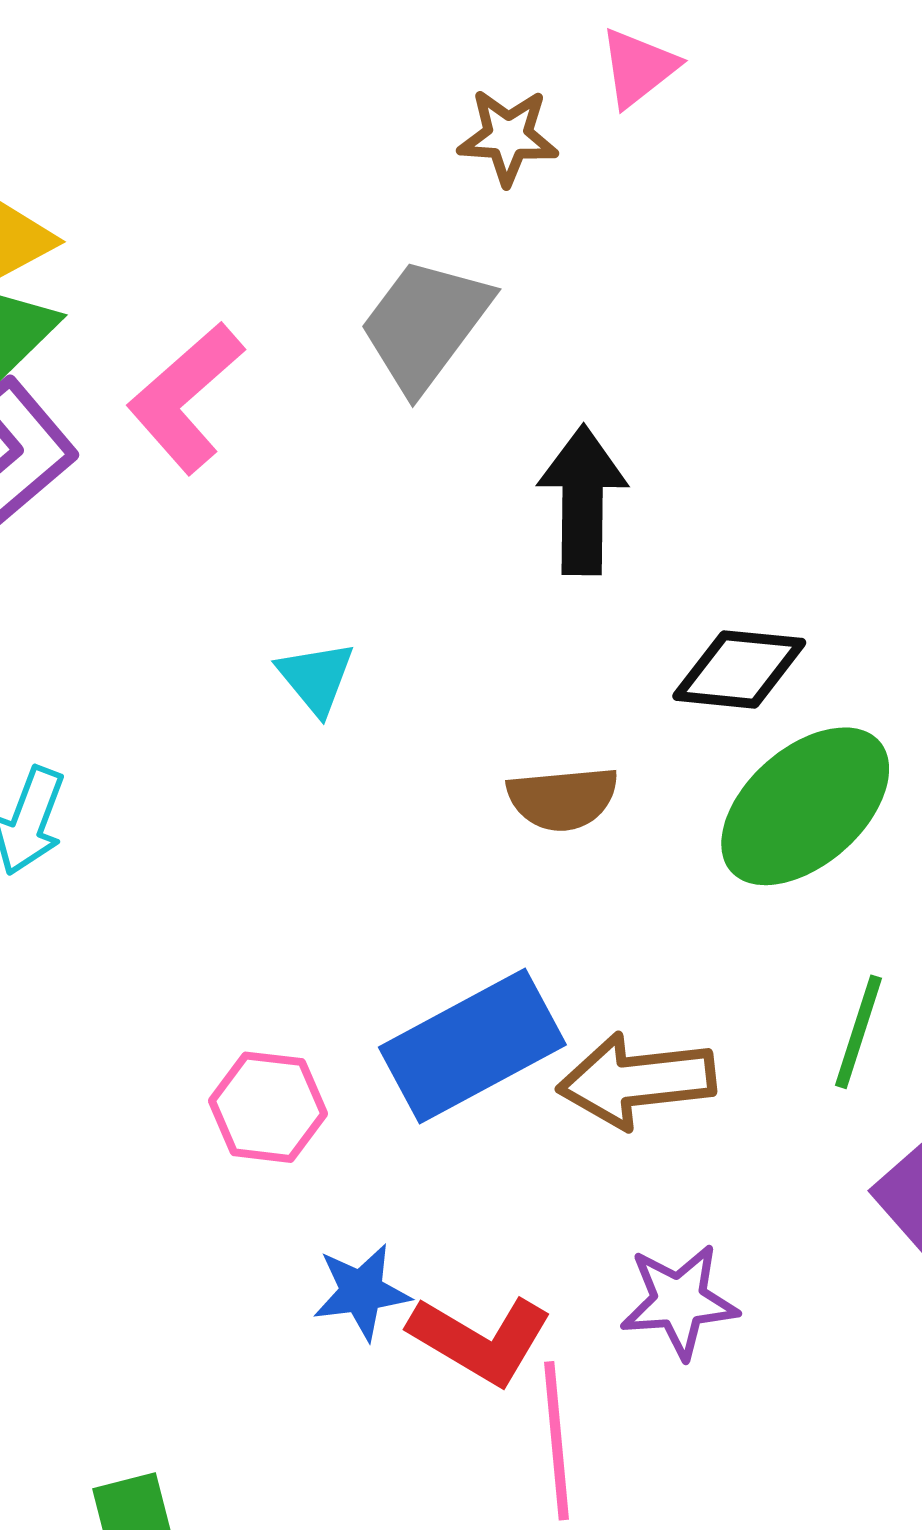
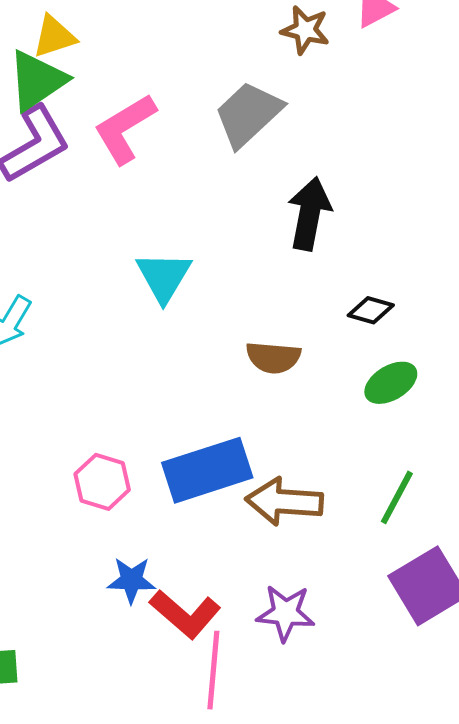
black diamond: (739, 669) -> (371, 310), size x0.7
cyan triangle: (316, 678) -> (164, 277), size x1.4
green ellipse: (805, 806) -> (391, 383), size x0.6

